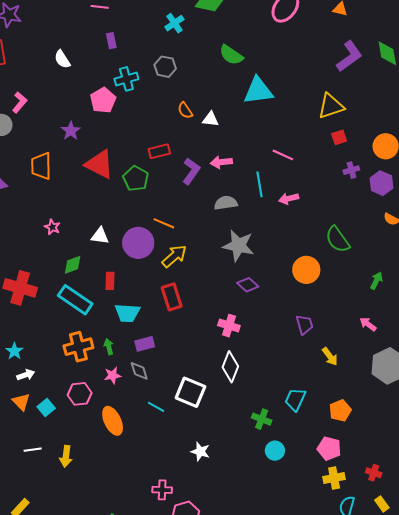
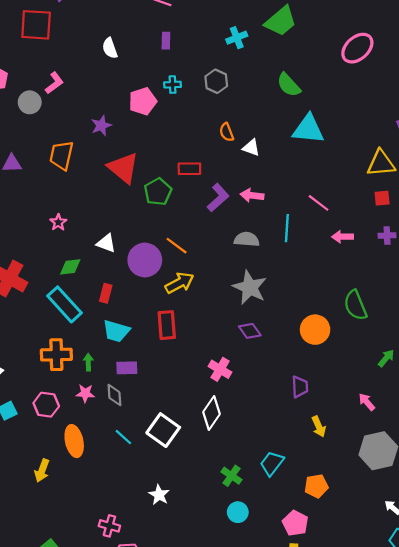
cyan cross: (126, 79) -> (173, 85), size x0.7
pink arrow: (289, 199) -> (342, 237), moved
yellow arrow: (66, 456) -> (42, 471), moved

